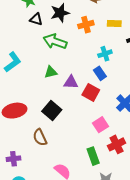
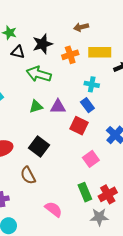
yellow rectangle: (114, 24) -> (100, 52), size x1.5
cyan cross: (105, 54) -> (92, 84), turned 32
purple triangle: (71, 82) -> (58, 107), moved
red cross: (117, 144) -> (108, 194), moved

